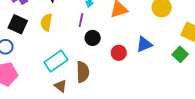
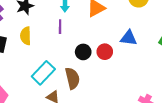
black circle: (93, 38) -> (83, 52), moved
blue triangle: (144, 44) -> (129, 38), turned 42

